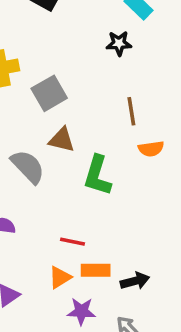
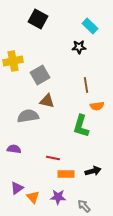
gray semicircle: (28, 167) -> (28, 116), turned -55
green L-shape: (97, 176) -> (81, 126), moved
orange triangle: (60, 277) -> (33, 197), moved, turned -40
black arrow: (135, 281) -> (93, 171), moved

